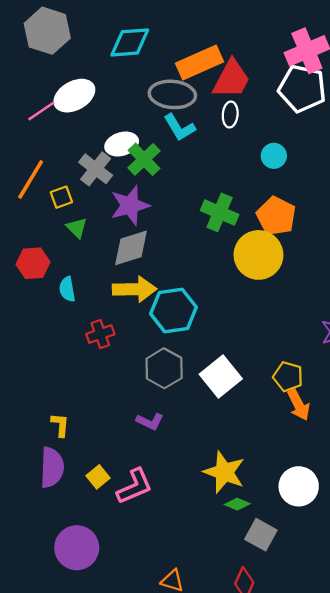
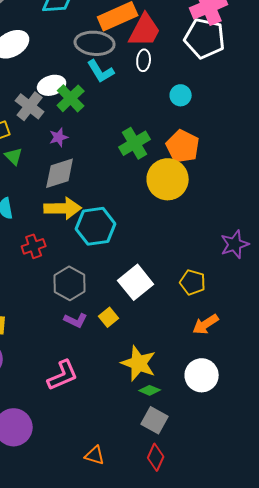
purple star: (130, 205) -> (59, 137), size x0.6
green cross: (220, 212) -> (135, 143), turned 36
gray hexagon: (164, 368) -> (70, 283), moved
orange arrow: (299, 405) -> (206, 324), moved, turned 84
yellow square: (98, 477) -> (109, 317), moved
gray square: (261, 535) -> (155, 420), moved

